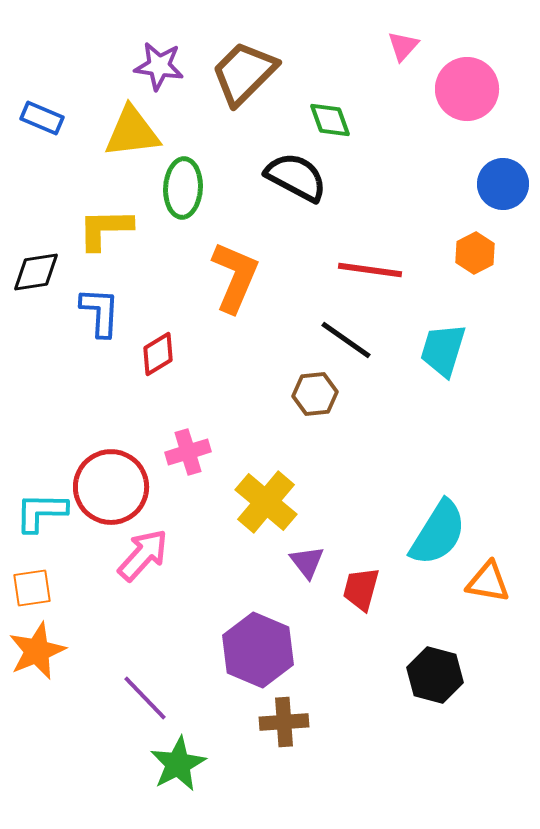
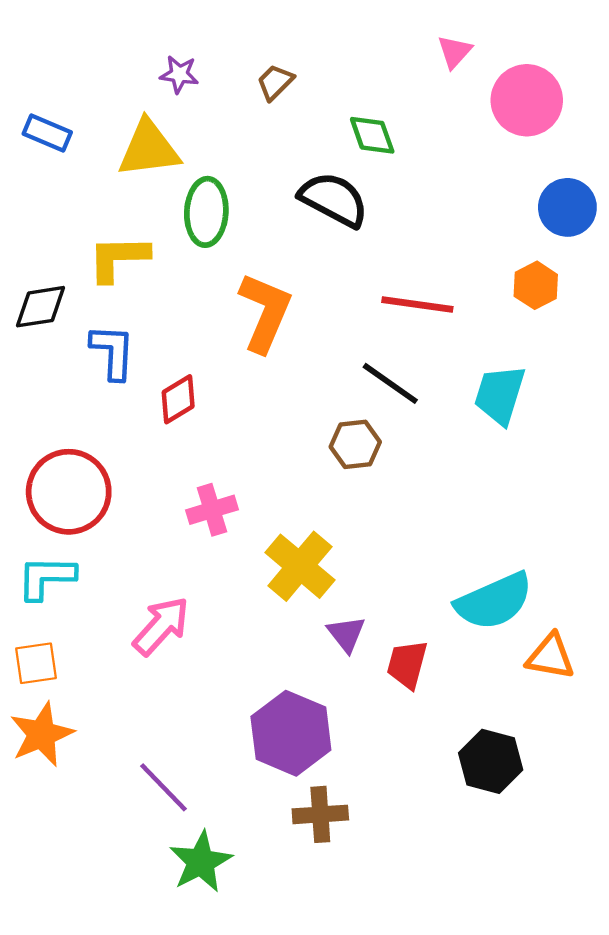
purple star: (159, 66) -> (179, 74), size x0.7
brown trapezoid: (244, 73) -> (275, 82), size x0.5
red circle: (111, 487) -> (69, 492), moved
cyan semicircle: (438, 533) -> (494, 601), turned 34

